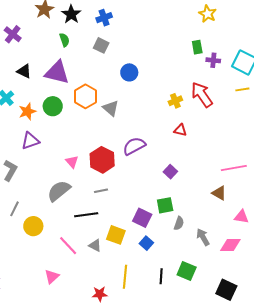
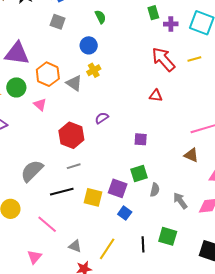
green semicircle: (64, 40) -> (100, 17), moved
yellow line: (242, 89) -> (194, 59), moved
yellow cross: (175, 101) -> (94, 70), moved
red triangle: (180, 130) -> (156, 96), moved
purple semicircle: (134, 146) -> (102, 118), size x0.6
pink triangle: (72, 162) -> (40, 105), moved
purple square: (170, 172) -> (141, 139), turned -32
yellow square: (116, 235) -> (93, 197), moved
gray triangle: (95, 246) -> (75, 246), moved
yellow line: (125, 277) -> (107, 249), turned 35

